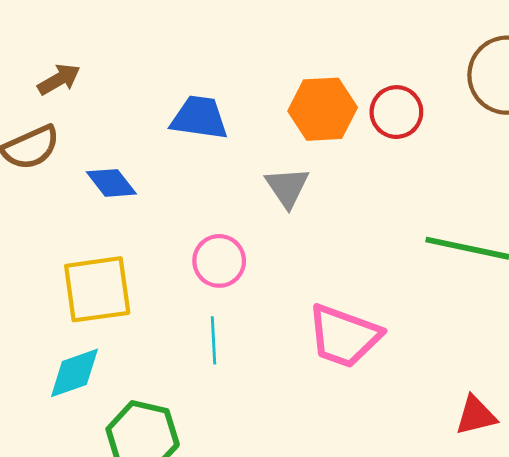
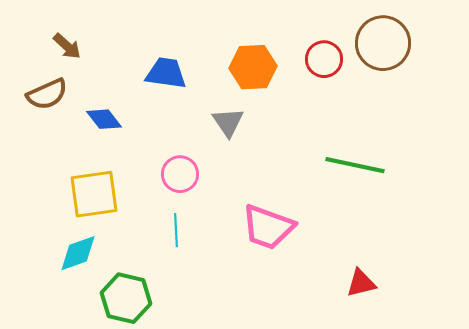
brown arrow: (59, 79) -> (67, 46), turned 72
red circle: (396, 112) -> (324, 59), moved

